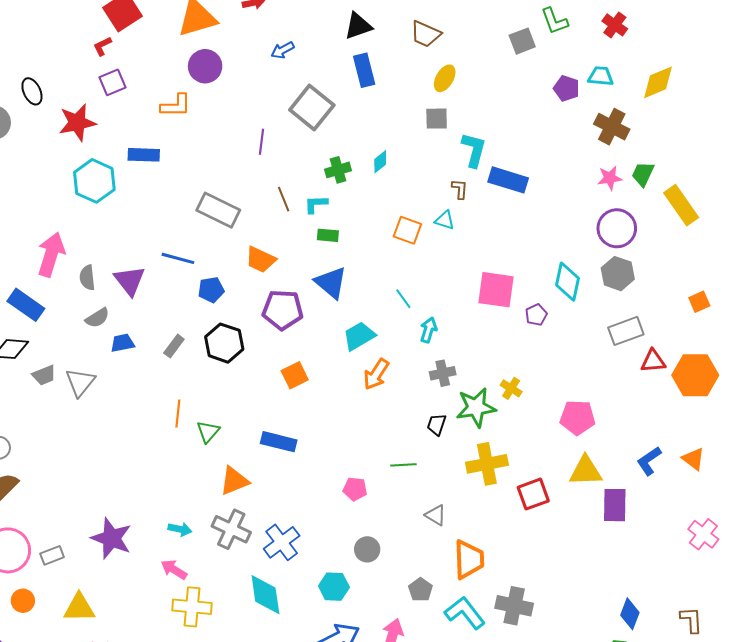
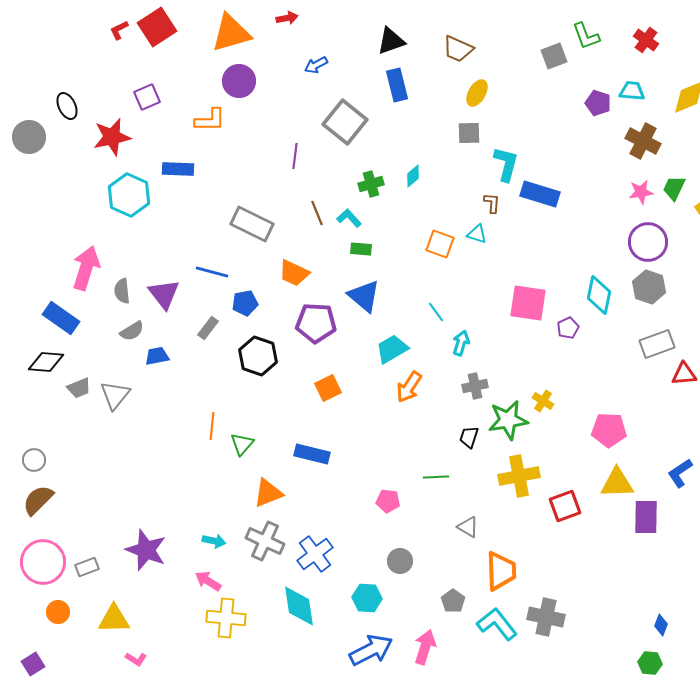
red L-shape: (102, 46) -> (119, 30), moved
cyan L-shape: (316, 204) -> (349, 218), turned 50
gray rectangle: (174, 346) -> (208, 328), moved
blue diamond: (630, 614) -> (661, 625), size x0.7

